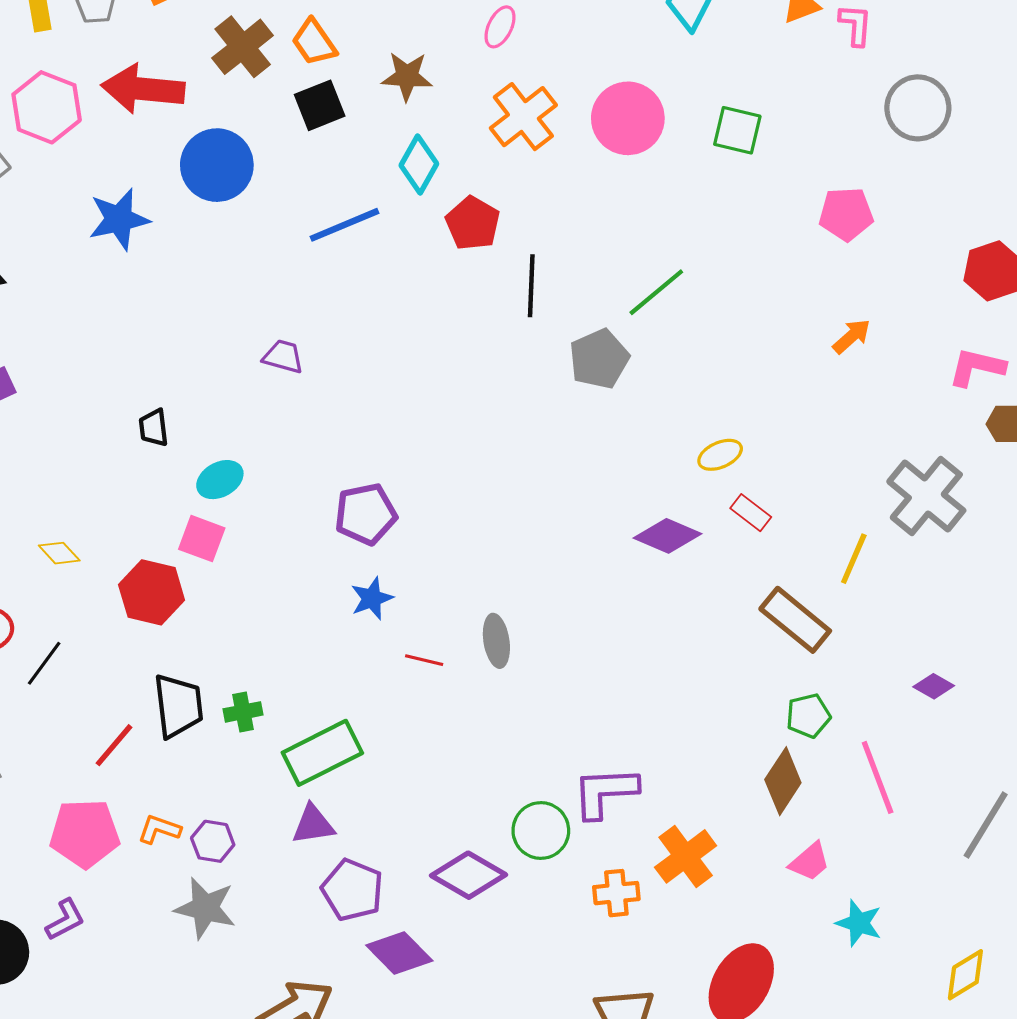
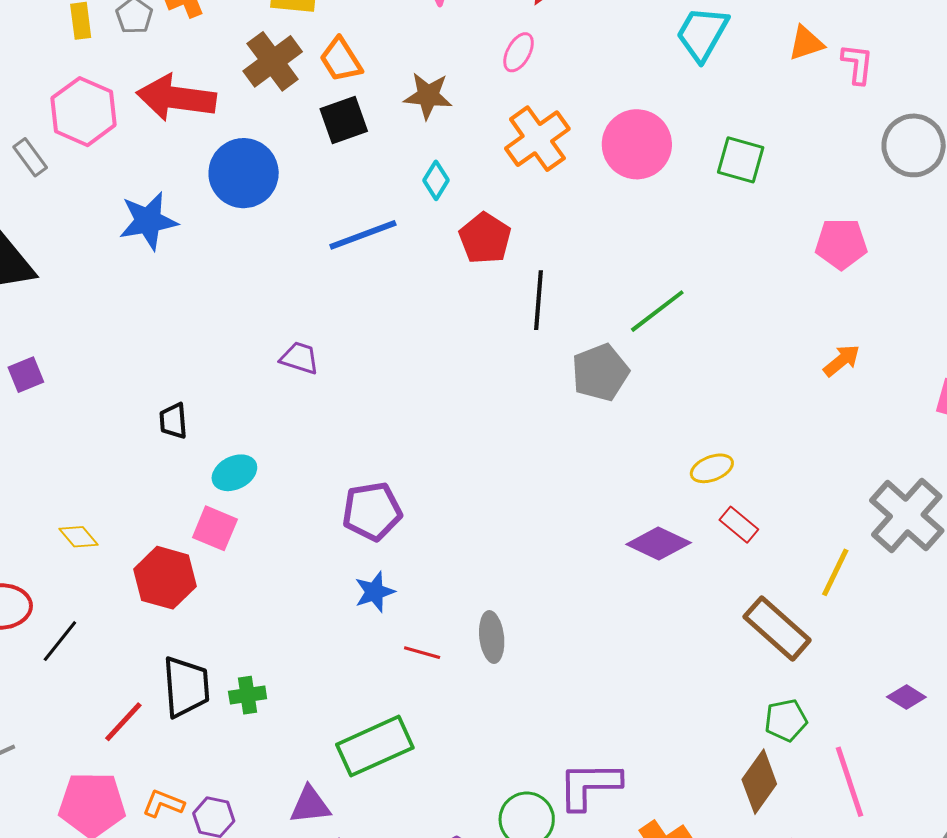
cyan diamond: (419, 165) -> (436, 180), size x0.7
green rectangle: (322, 753) -> (375, 746), moved

